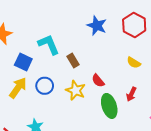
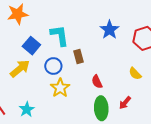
blue circle: (45, 86) -> (53, 66), moved
yellow star: (76, 90) -> (60, 88), moved

